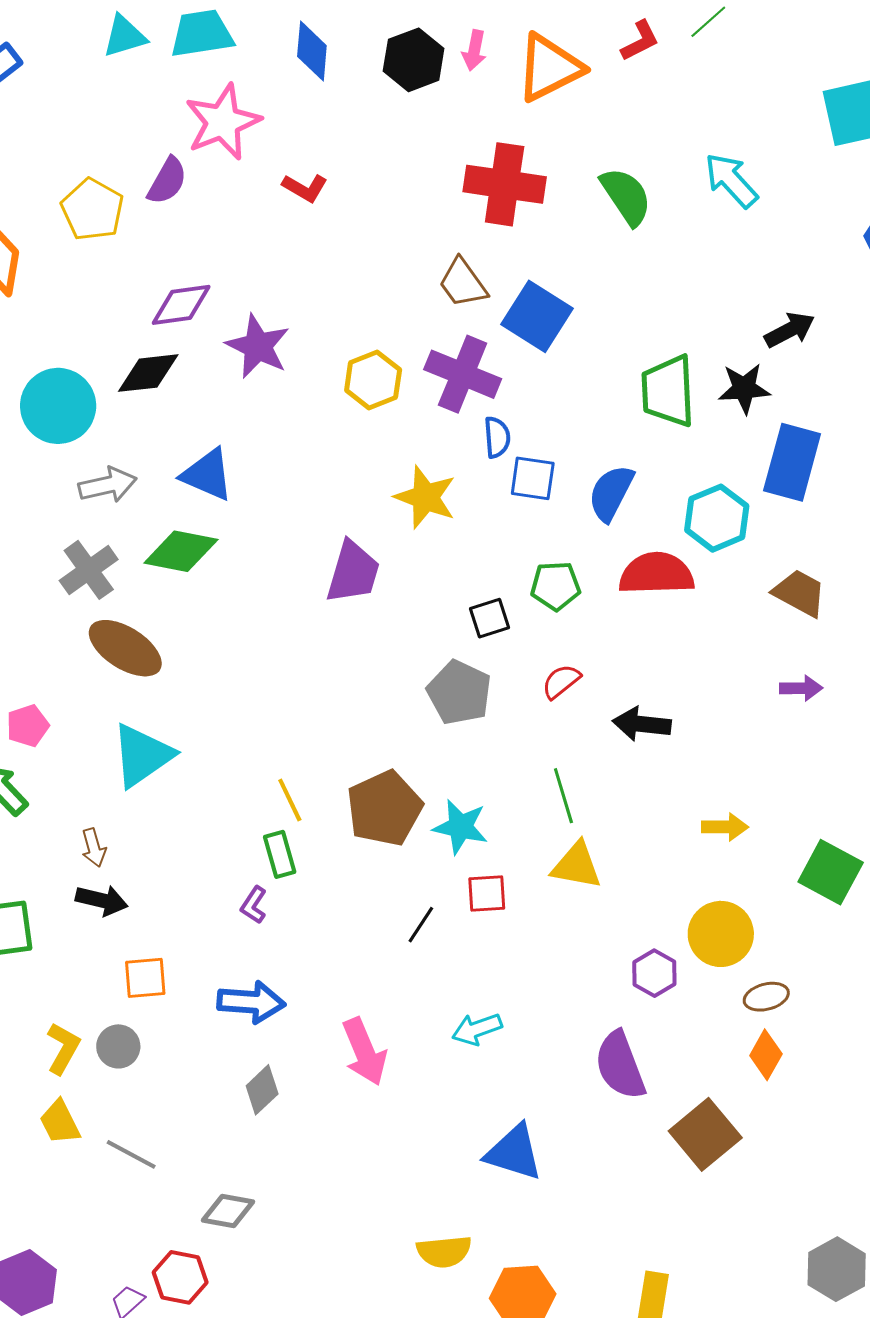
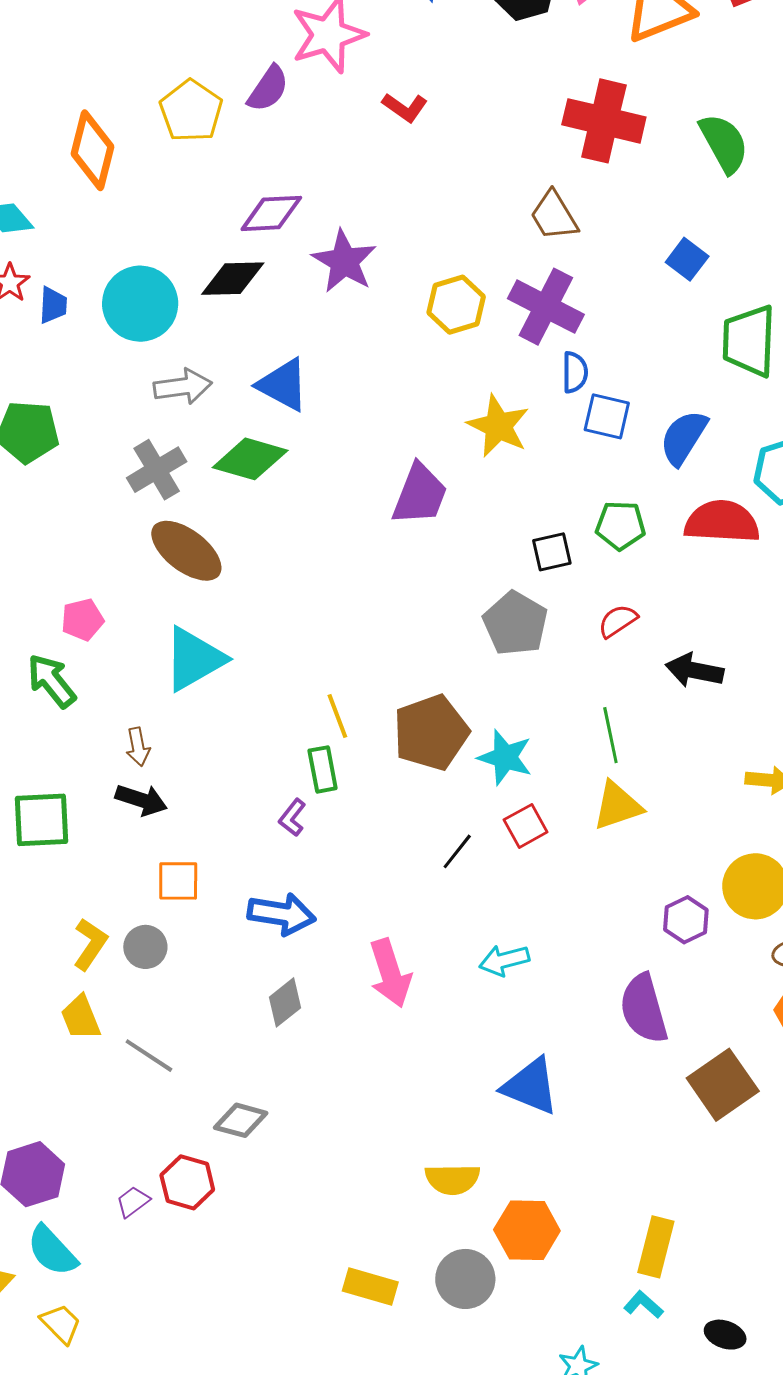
blue square: (537, 316) -> (687, 259), moved, size x0.6
yellow triangle: (576, 866) -> (617, 806), turned -34
red square: (487, 893) -> (526, 826), turned -30

